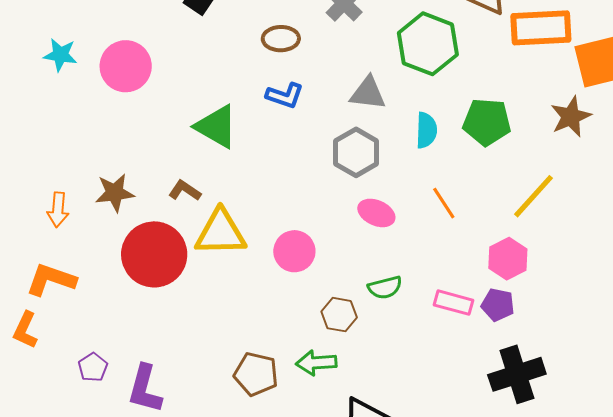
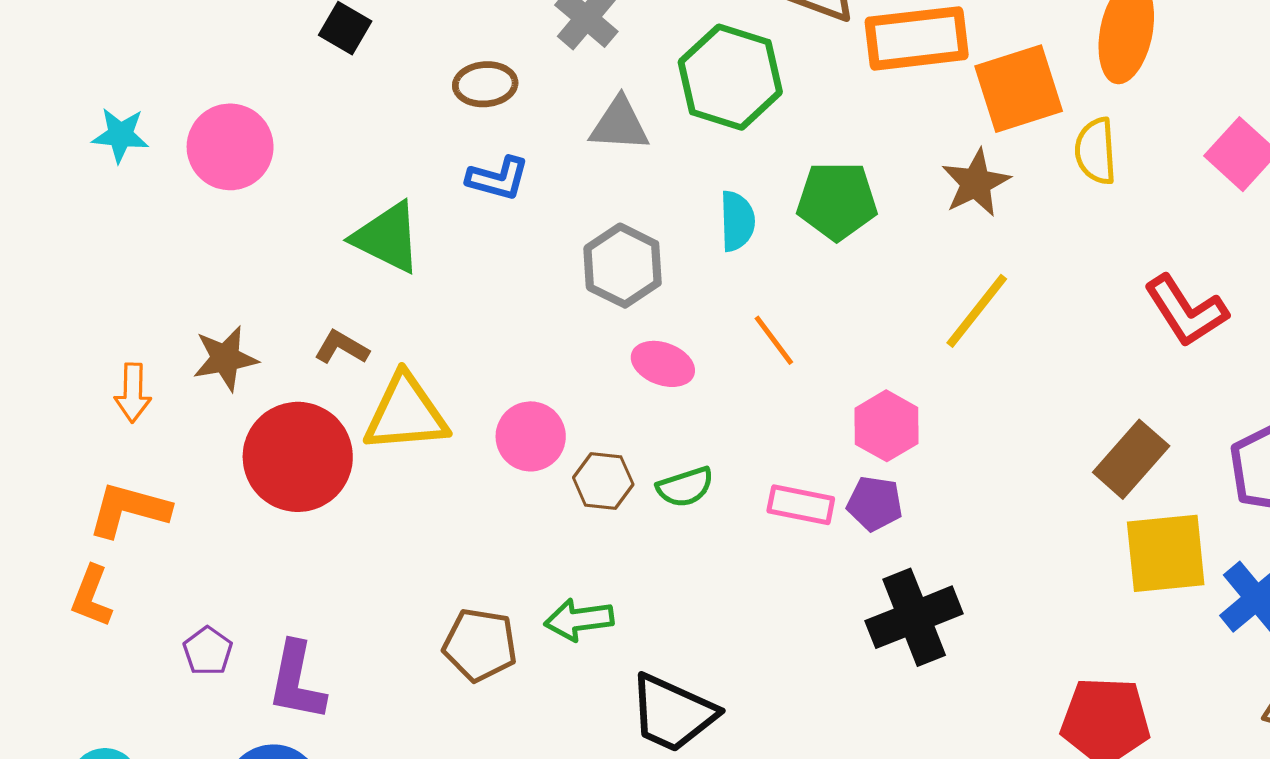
gray triangle: (368, 93) -> (619, 124), moved
yellow line: (534, 196) -> (977, 311), moved
brown hexagon: (339, 315) -> (603, 481), moved

